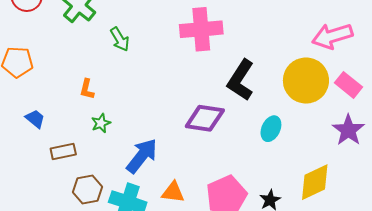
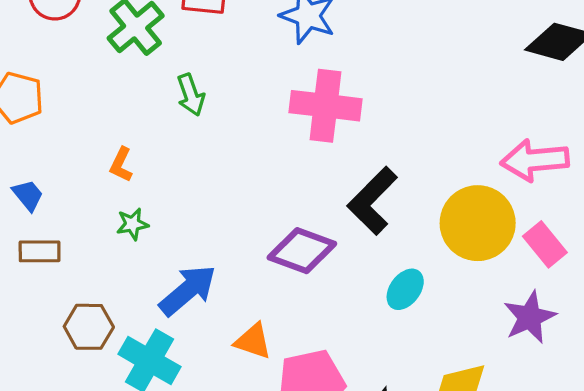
brown rectangle: (63, 152) -> (40, 251), moved
orange triangle: (173, 192) -> (253, 341), moved

